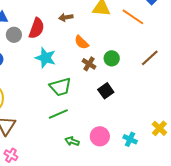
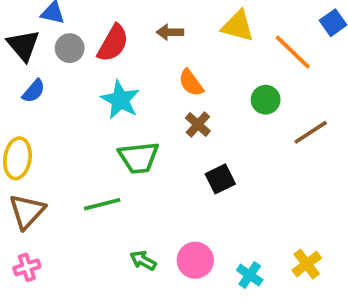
green circle: (112, 58) -> (266, 100), moved
green line: (58, 114) -> (102, 204), moved
pink cross: (11, 155) -> (27, 267), turned 32

